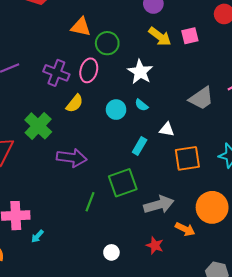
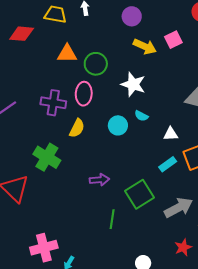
cyan rectangle: (140, 146) -> (168, 164), moved, turned 36
purple arrow: (72, 158) -> (99, 180), moved, size x0.7
red star: (155, 245) -> (183, 247), turned -30

